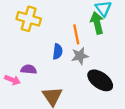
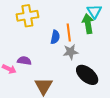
yellow cross: (29, 19) -> (27, 16), turned -30
blue semicircle: (58, 52) -> (55, 37), moved

